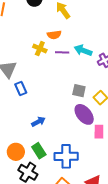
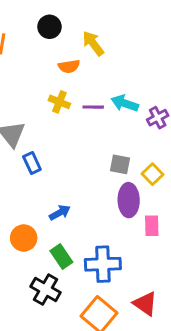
orange semicircle: (54, 35) -> (69, 66), moved
purple ellipse: (84, 114) -> (129, 200), turned 40
orange circle: (16, 152) -> (24, 238), moved

